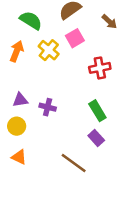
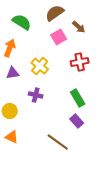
brown arrow: (109, 22) -> (79, 27), moved
yellow cross: (49, 50) -> (40, 66), moved
purple triangle: (20, 100) -> (13, 73), moved

